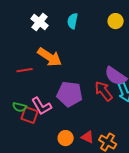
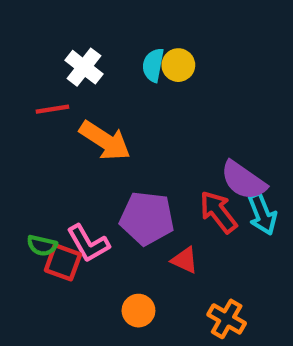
yellow circle: (116, 21) -> (178, 65), moved
red line: (25, 70) -> (52, 109), moved
red triangle: (88, 137) -> (185, 260), moved

